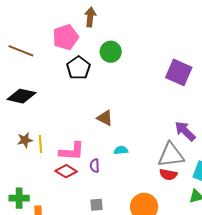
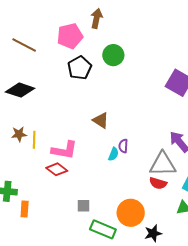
cyan semicircle: (121, 150) -> (113, 154), turned 112
purple semicircle: (95, 166) -> (123, 146), moved

